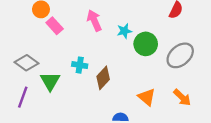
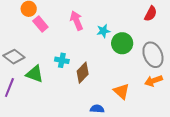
gray ellipse: (180, 55) -> (153, 55), turned -75
green triangle: (50, 81) -> (35, 74), turned -42
orange arrow: (182, 97) -> (154, 81), moved, turned 114

